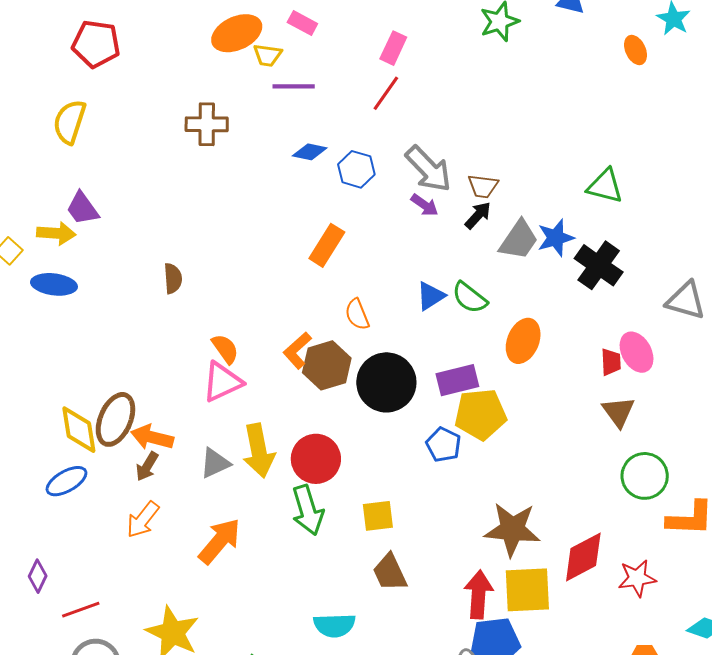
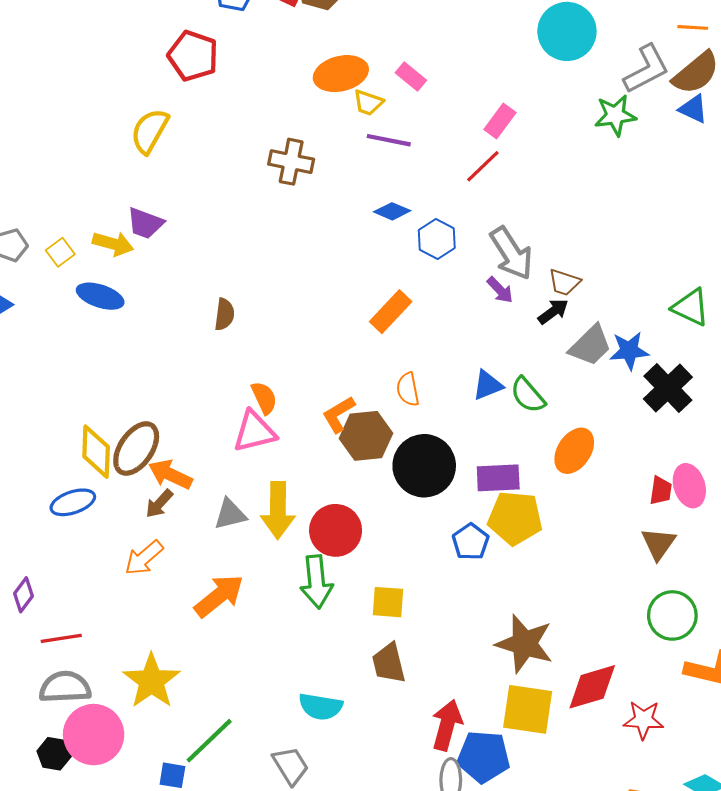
purple trapezoid: (82, 208) -> (145, 223), turned -45
red arrow: (478, 595) -> (447, 725), moved

